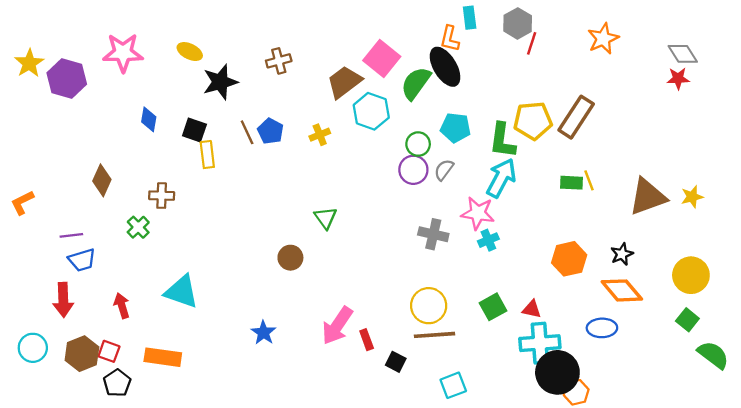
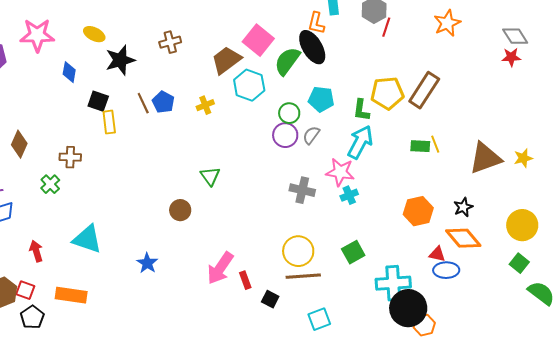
blue diamond: (149, 119) -> (69, 72), moved
green L-shape: (502, 141) -> (361, 110), size x0.7
red triangle: (532, 309) -> (437, 254), moved
blue star: (263, 333) -> (147, 263), moved

